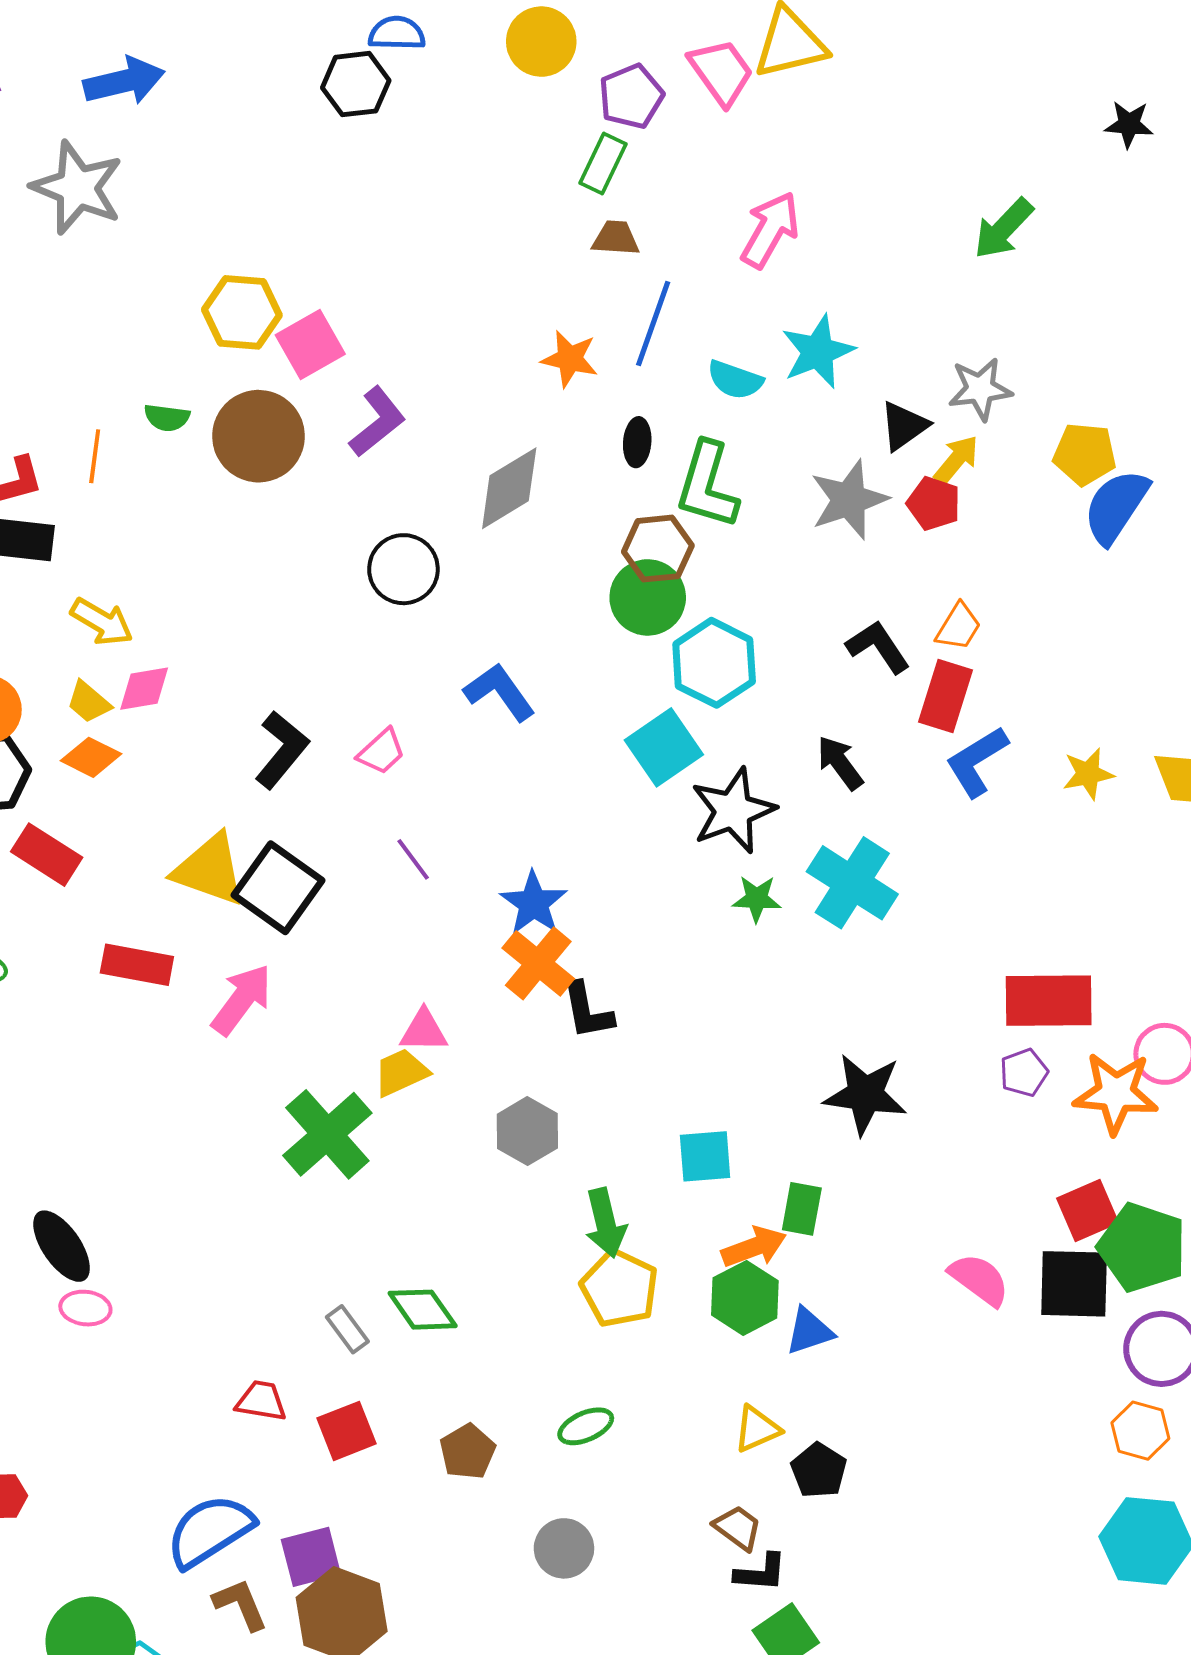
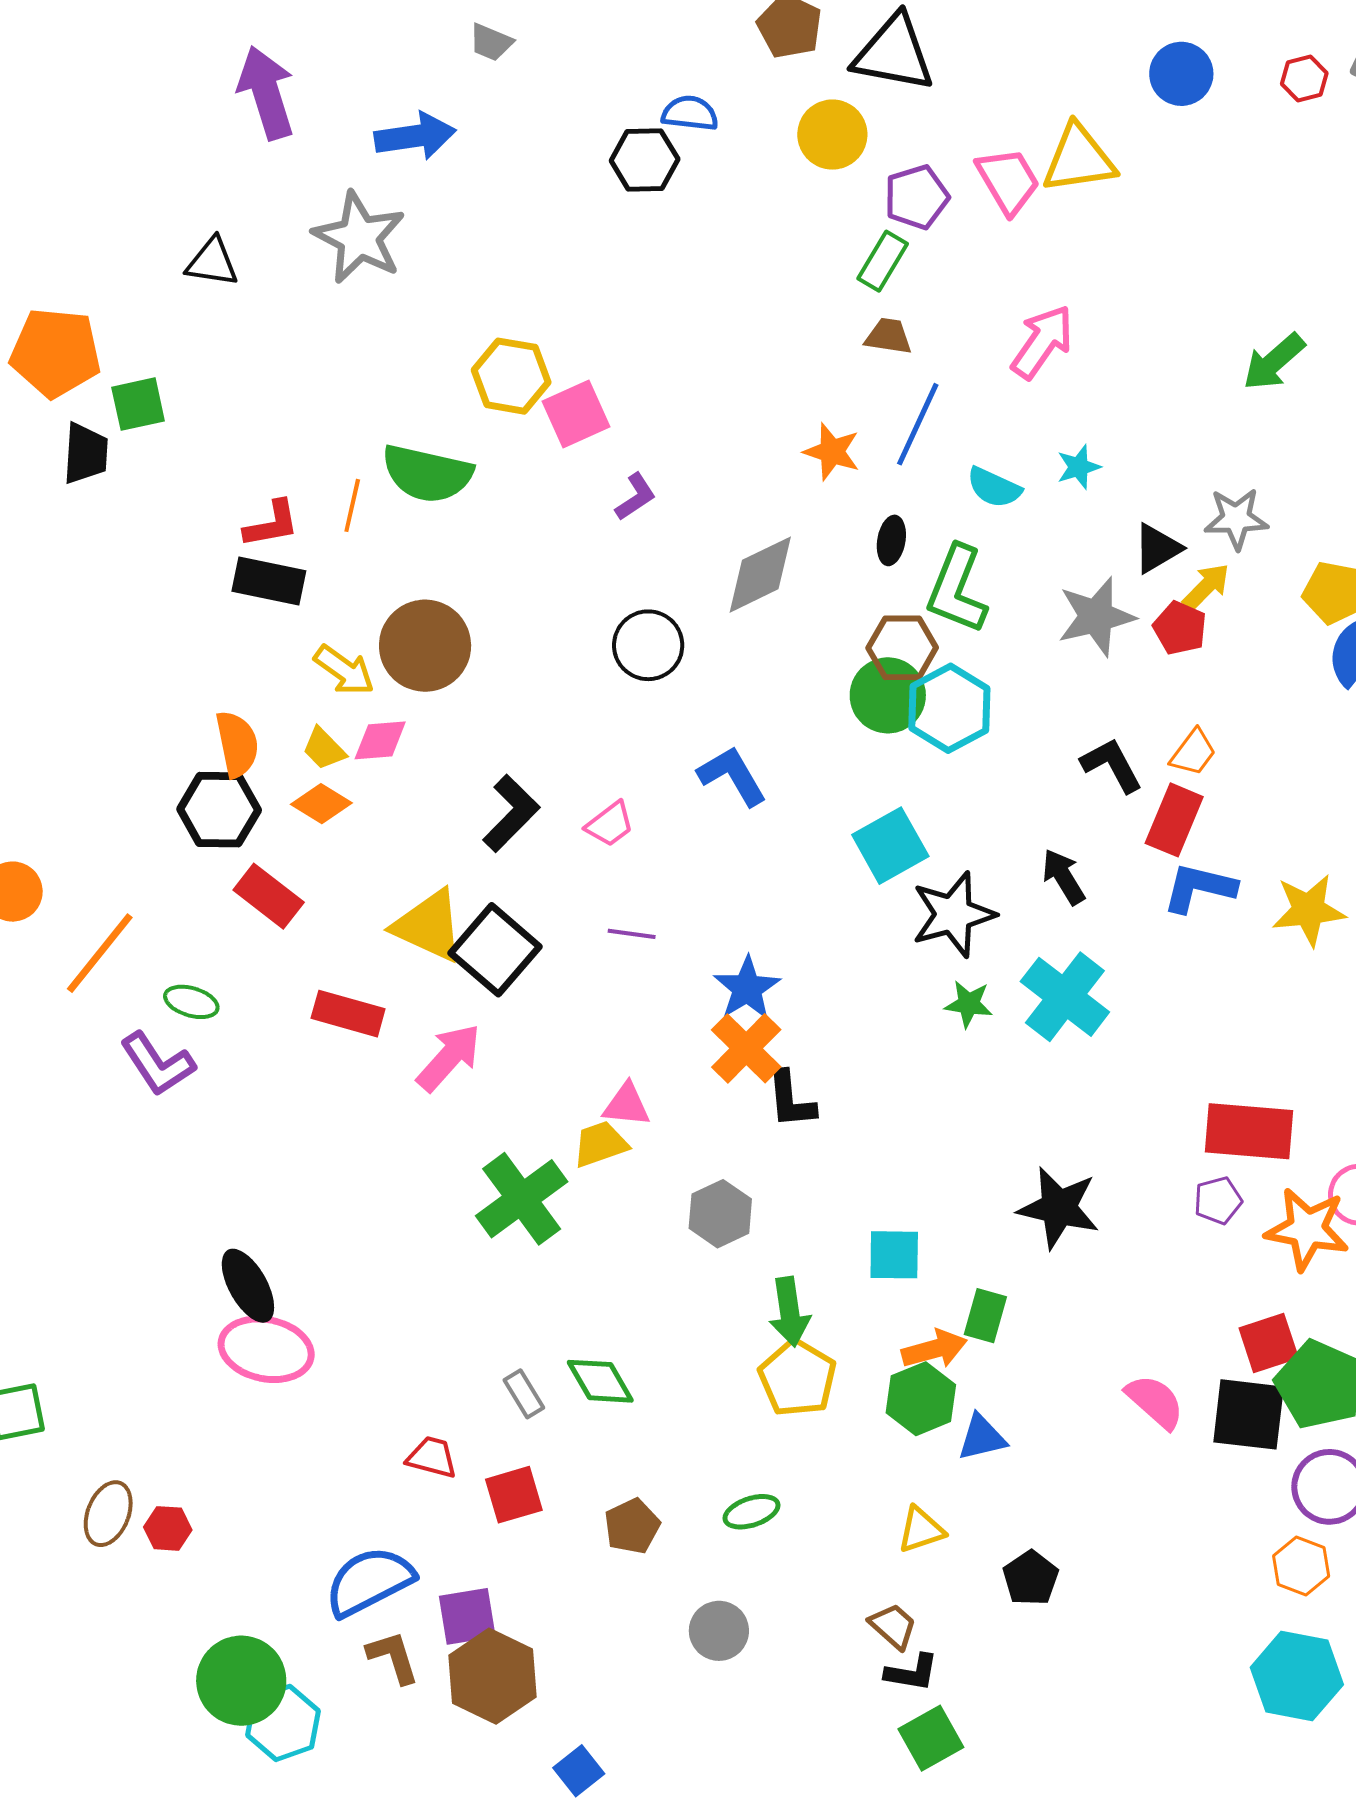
cyan star: (818, 352) -> (1079, 467), size x0.6
green semicircle: (167, 418) -> (427, 474), size x2.0
purple L-shape: (377, 422) -> (636, 497), size x0.7
brown circle: (259, 436) -> (425, 646), moved
cyan hexagon: (714, 663) -> (949, 708), moved
blue L-shape: (977, 761) -> (1199, 888), turned 40
yellow star: (1088, 774) -> (1309, 910), size x1.4
purple line: (413, 859) -> (632, 934), turned -51
pink ellipse: (85, 1308) -> (266, 1349), size x1.8
black pentagon: (819, 1470) -> (1031, 1578), moved

